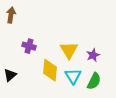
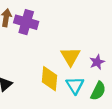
purple cross: (29, 46) -> (26, 22), moved, size x1.5

